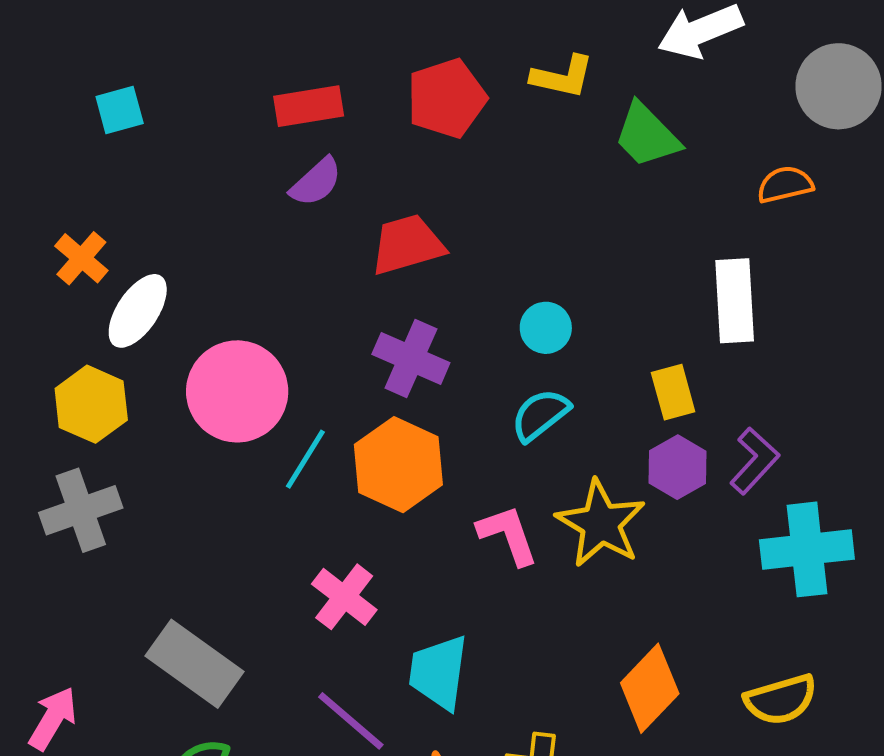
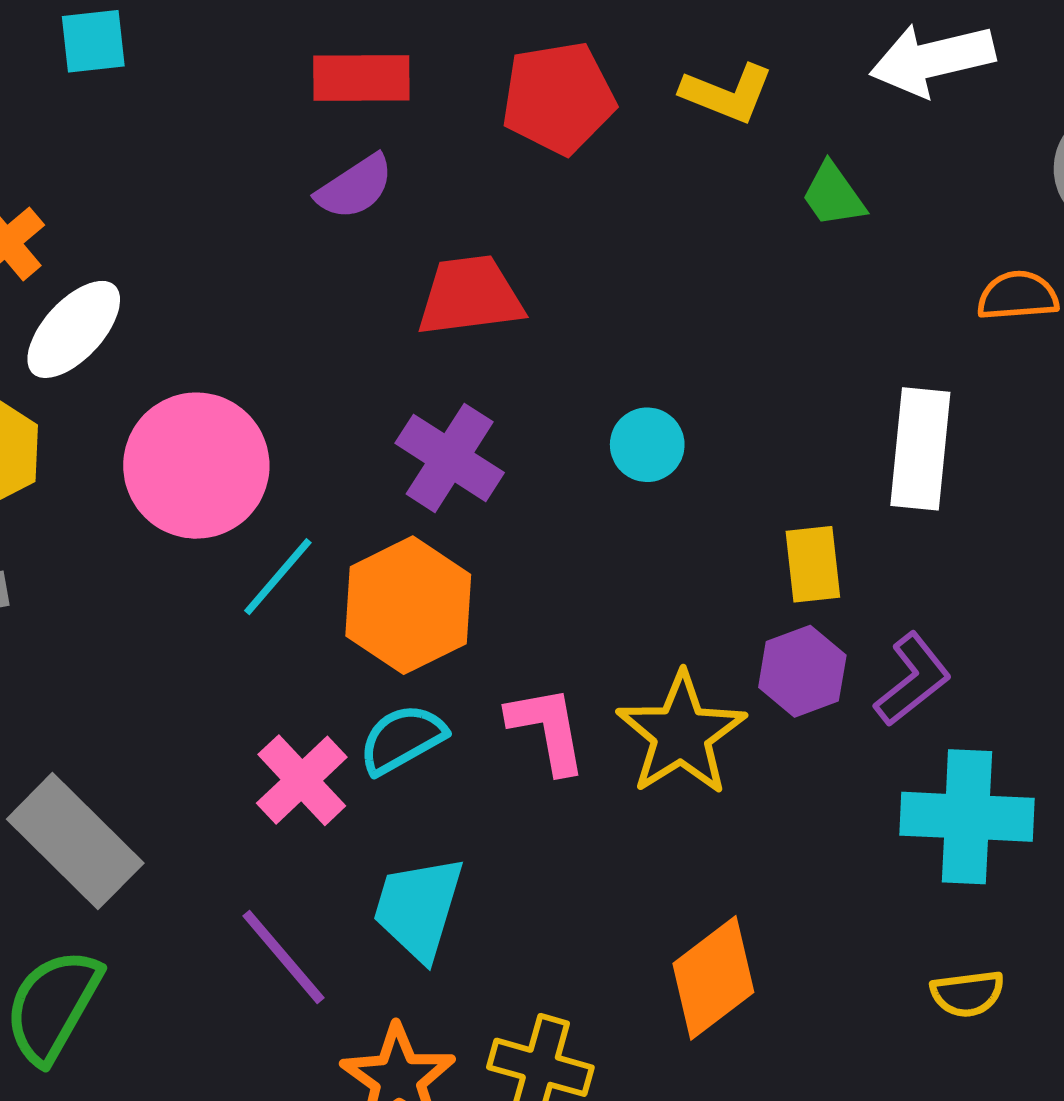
green trapezoid: (647, 135) -> (833, 195), size x0.7
cyan semicircle: (540, 415) -> (402, 739), moved
yellow semicircle: (781, 700) -> (967, 994), moved, size x0.7

